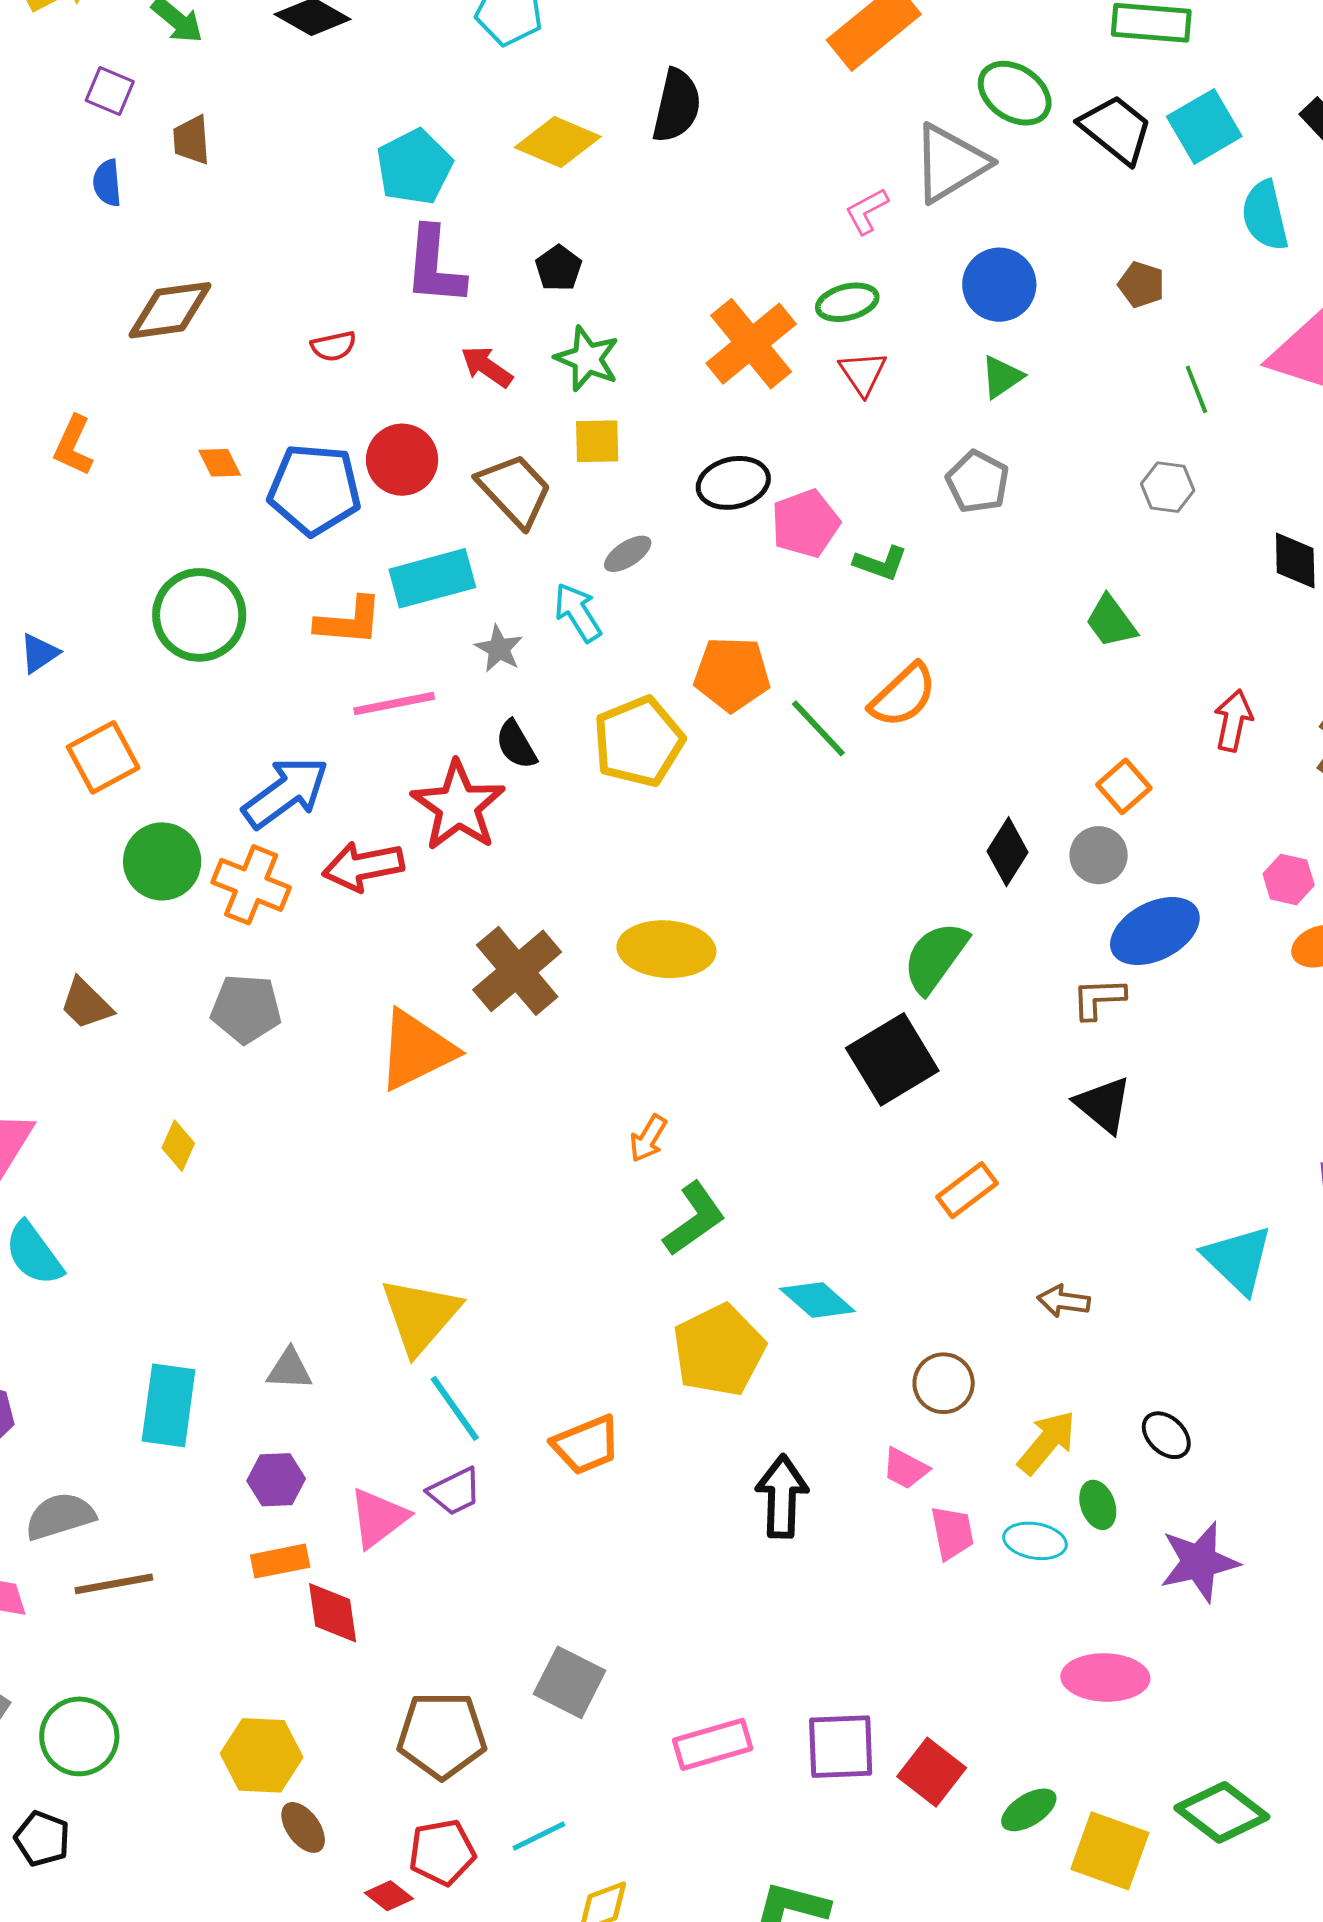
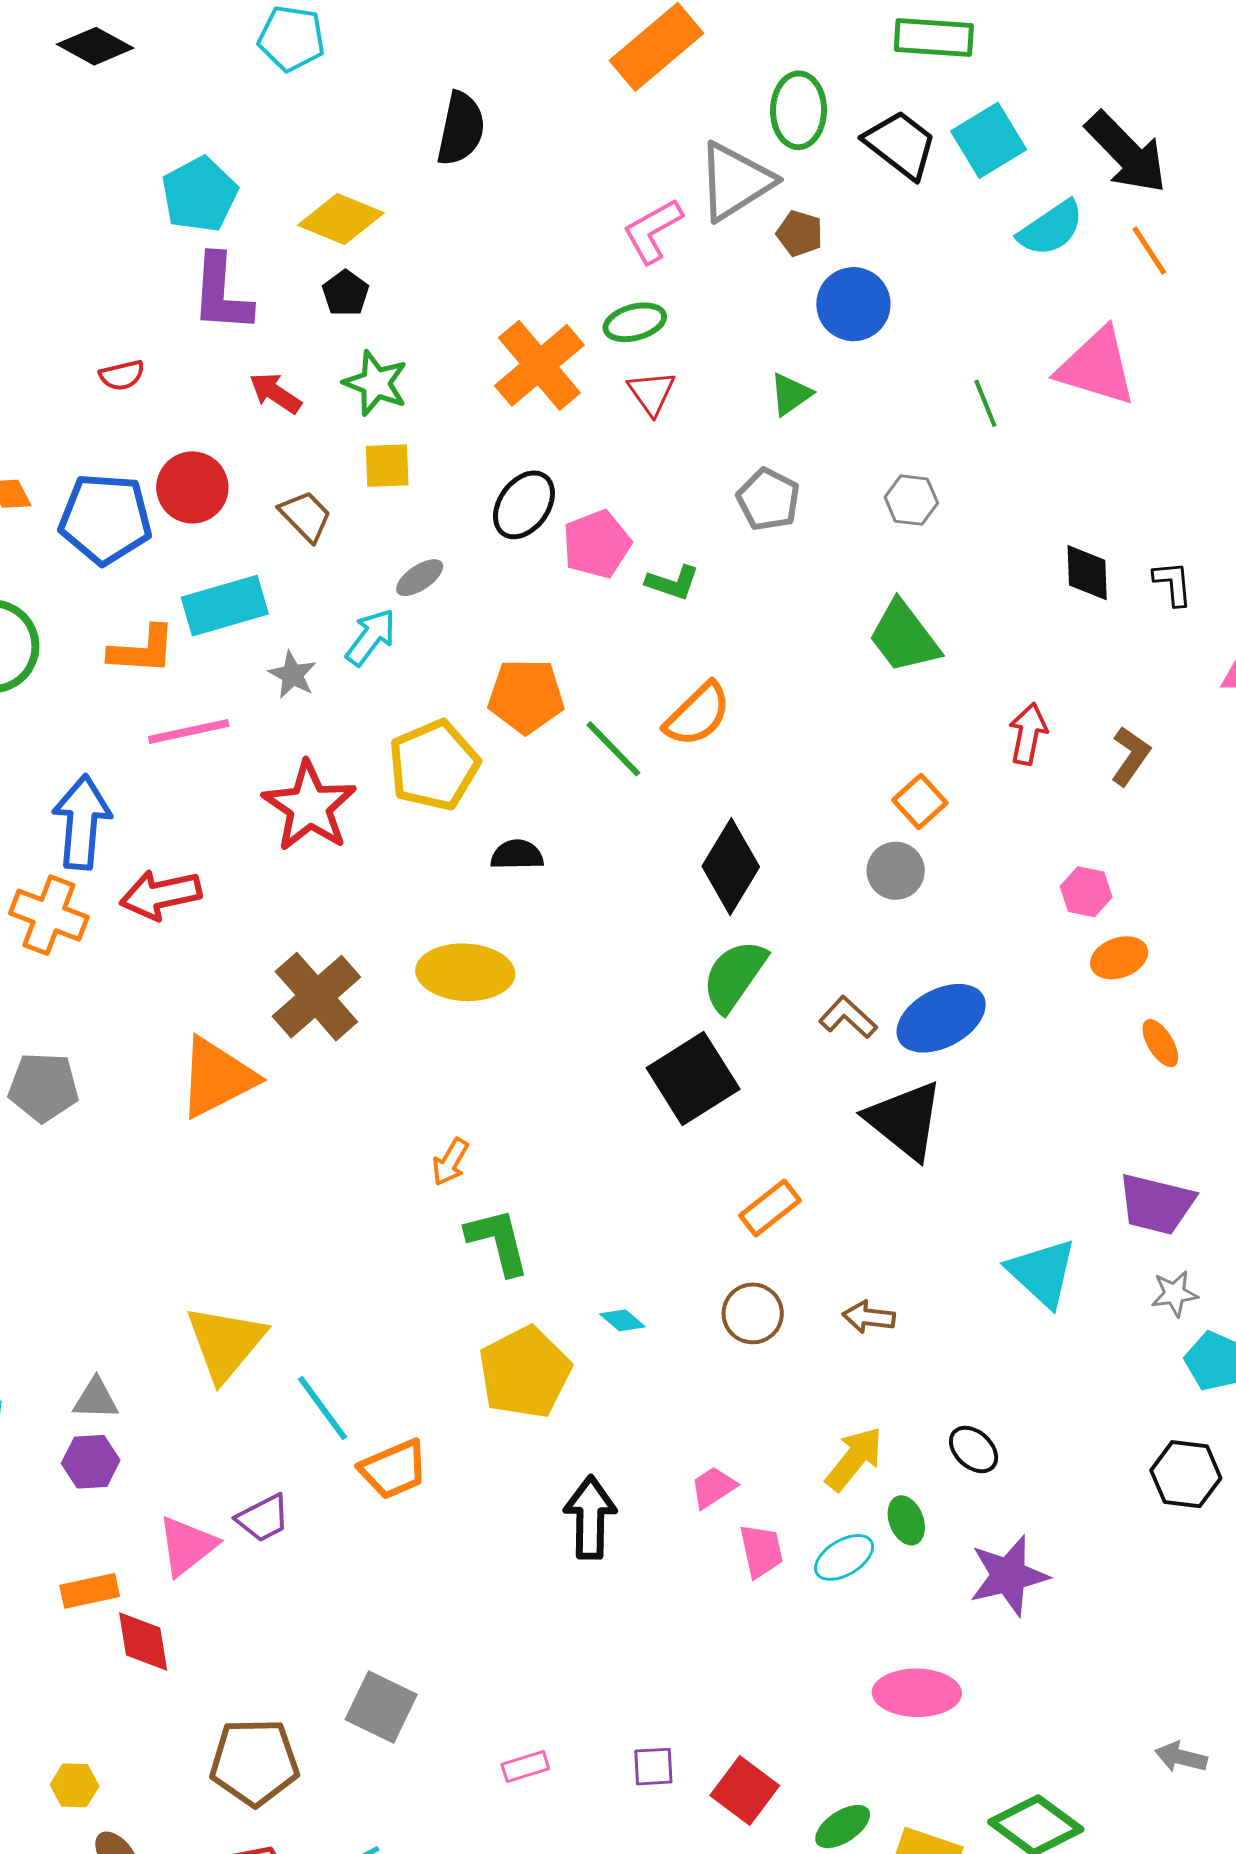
green ellipse: (1015, 93) -> (799, 110), turned 58
yellow diamond: (558, 142) -> (341, 219), moved
pink L-shape: (867, 211) -> (653, 231), size x1.4
cyan semicircle: (1265, 216) -> (1051, 228), turned -110
blue circle: (999, 285) -> (853, 304), moved
brown pentagon: (1141, 285) -> (800, 233), moved
black ellipse: (733, 483) -> (524, 505), turned -40
gray hexagon: (1168, 487) -> (911, 500), moved
brown trapezoid: (515, 490) -> (306, 516), size x0.7
cyan arrow: (578, 612) -> (371, 637), turned 70
green trapezoid: (1111, 622) -> (904, 637), size x1.4
black semicircle: (516, 745) -> (517, 855), moved, turned 120
blue arrow: (286, 792) -> (82, 822), turned -48
red star: (458, 806) -> (309, 806), moved
black diamond: (1008, 852) -> (731, 867), moved, size x1.4
blue ellipse: (1155, 931) -> (941, 1018), moved
brown L-shape: (1099, 998) -> (848, 1017), moved, turned 46
gray pentagon: (246, 1009) -> (43, 1087), moved
black triangle: (1103, 1105) -> (905, 1120), size x1.4
green L-shape: (694, 1219) -> (498, 1241), turned -68
cyan diamond: (817, 1300) -> (622, 1320), size x0.6
brown circle: (944, 1383) -> (753, 1313), moved
cyan line: (455, 1408) -> (323, 1408), moved
pink trapezoid: (905, 1468) -> (713, 1487), turned 120
purple hexagon: (276, 1480) -> (91, 1462), moved
cyan ellipse: (1035, 1541) -> (844, 1557), turned -40
pink rectangle: (713, 1744) -> (525, 1767), size x0.6
purple square: (841, 1747) -> (653, 1767), size x0.6
yellow hexagon: (262, 1755) -> (75, 1785), size x0.6

